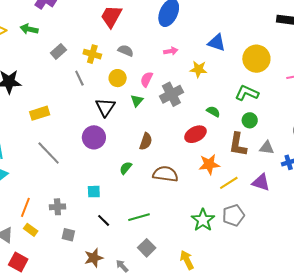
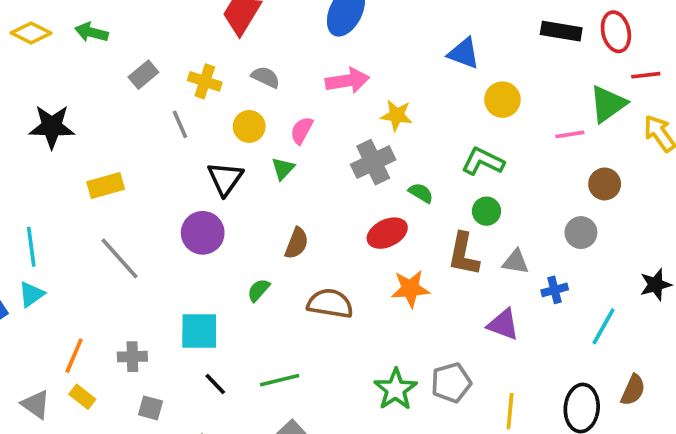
blue triangle: (217, 43) -> (464, 53), moved
pink arrow: (171, 51) -> (347, 81), size x1.6
yellow circle: (256, 59) -> (502, 100), size x0.7
gray cross: (171, 94) -> (373, 162), moved
yellow line: (229, 183) -> (510, 411), moved, turned -54
cyan square: (94, 192) -> (199, 331), size x1.6

